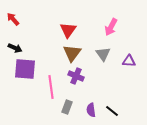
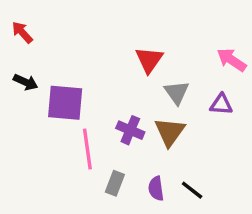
pink arrow: (111, 27) -> (232, 60), moved, turned 96
red triangle: (68, 30) -> (149, 60), moved
brown triangle: (72, 53) -> (170, 132), moved
purple square: (25, 69) -> (65, 103), moved

